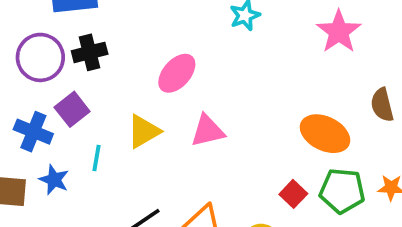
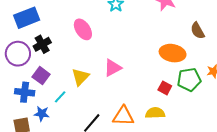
pink ellipse: (177, 73) -> (83, 29), moved, turned -60
cyan line: (96, 158) -> (60, 97), turned 48

